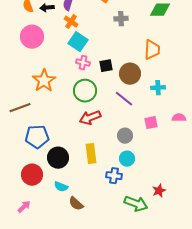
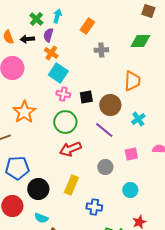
cyan cross: (158, 88) -> (138, 119), turned -32
yellow rectangle: (91, 154) -> (71, 185), turned 30
cyan circle: (127, 159) -> (130, 190), moved

